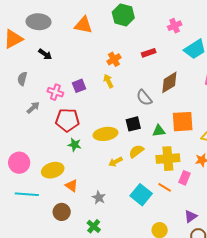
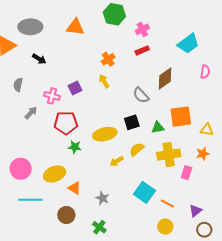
pink cross: (175, 26) -> (142, 29), moved
orange line: (165, 187) -> (167, 204), moved

